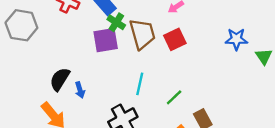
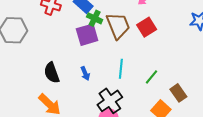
black semicircle: (60, 79) -> (52, 73), turned -45
blue arrow: (80, 90) -> (85, 73), moved

